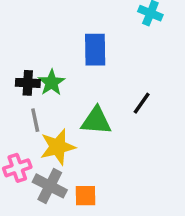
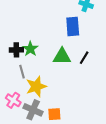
blue rectangle: (95, 50) -> (73, 27), moved
green triangle: (96, 121) -> (62, 56), moved
pink cross: (17, 168) -> (13, 100), turned -35

